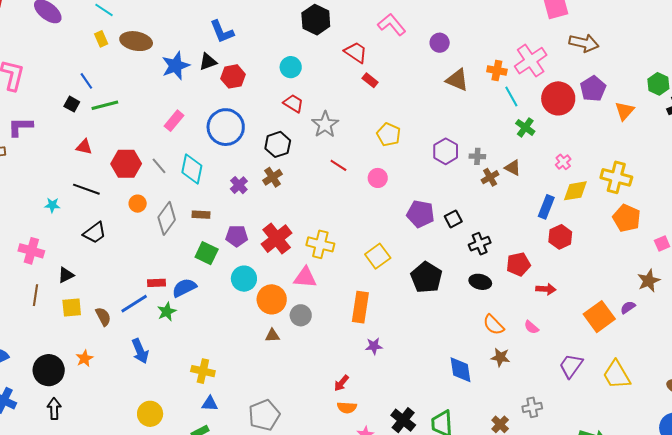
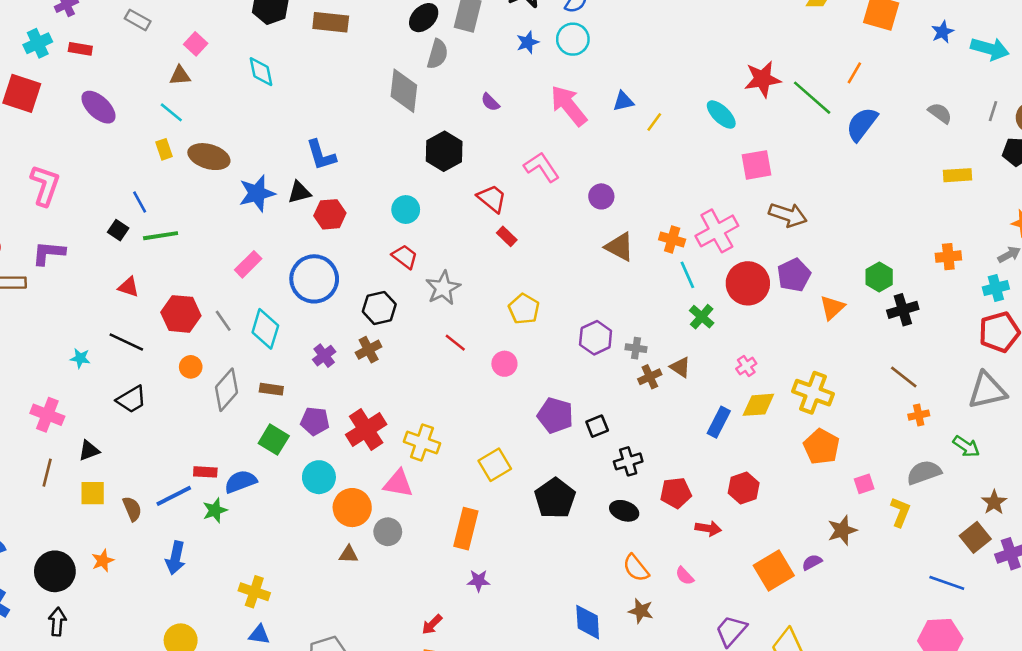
red hexagon: (560, 237) -> (744, 488), moved
blue arrow: (140, 351) -> (176, 558), turned 30

